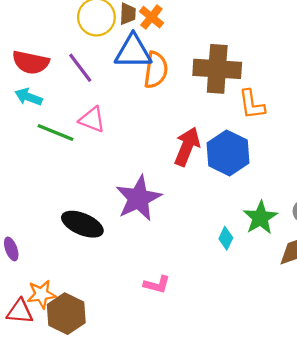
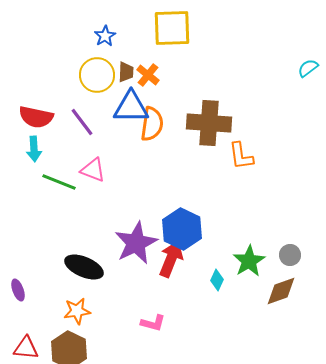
cyan arrow: (28, 97) -> (34, 149), turned -115
red arrow: (187, 147) -> (171, 259), moved
blue hexagon: (228, 153) -> (182, 229), moved
orange star: (41, 294) -> (77, 311), moved

